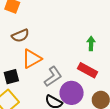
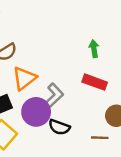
purple circle: (72, 93) -> (36, 112), moved

